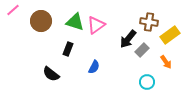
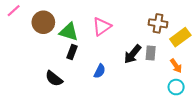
green triangle: (75, 22) -> (69, 32), moved
black arrow: (128, 39) -> (133, 54), moved
gray rectangle: (142, 50) -> (151, 53), turned -40
cyan circle: (147, 82) -> (176, 87), moved

